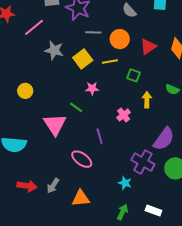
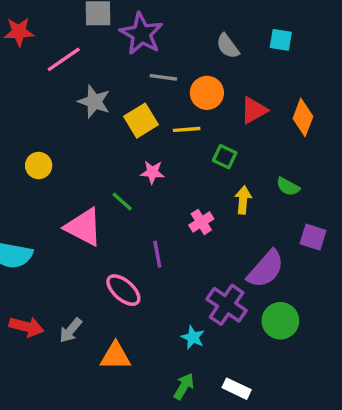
pink triangle: (55, 124) -> (84, 227), turned -35

